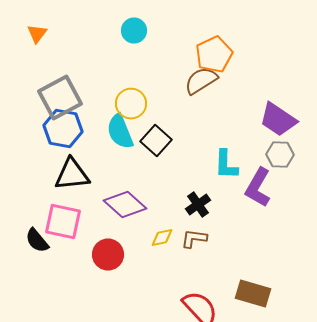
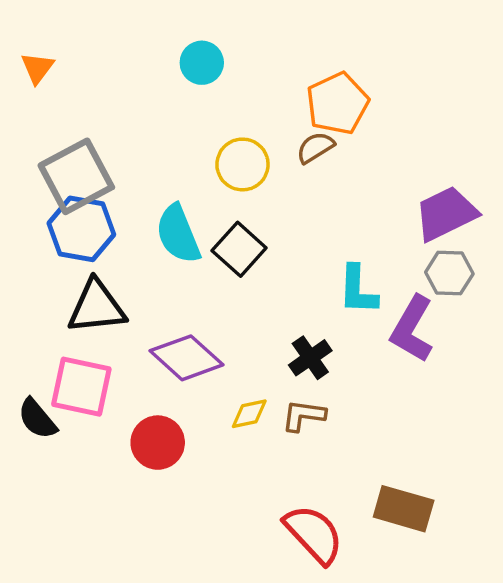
brown semicircle: (201, 81) -> (315, 148), size x0.7
yellow circle: (131, 104) -> (242, 164), moved
purple trapezoid: (278, 120) -> (446, 214), turned 120

